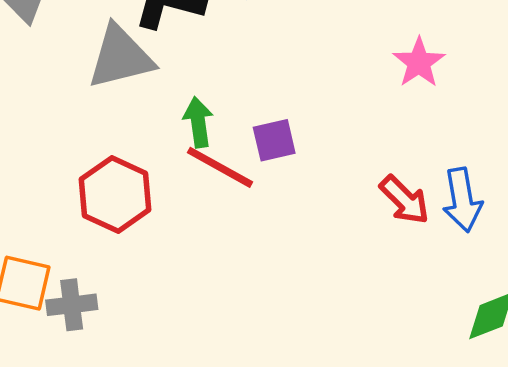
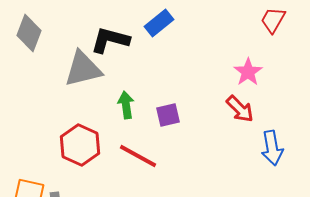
red line: (220, 167) -> (138, 156), moved
red arrow: (404, 200) -> (240, 109), moved

